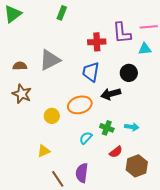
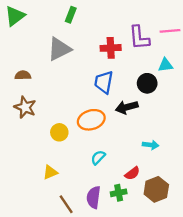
cyan triangle: (145, 49) -> (165, 65), moved
gray triangle: (50, 60) -> (59, 49), moved
green cross: (107, 128) -> (119, 193), moved, turned -32

